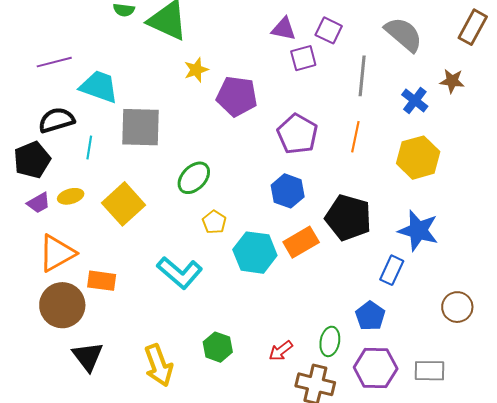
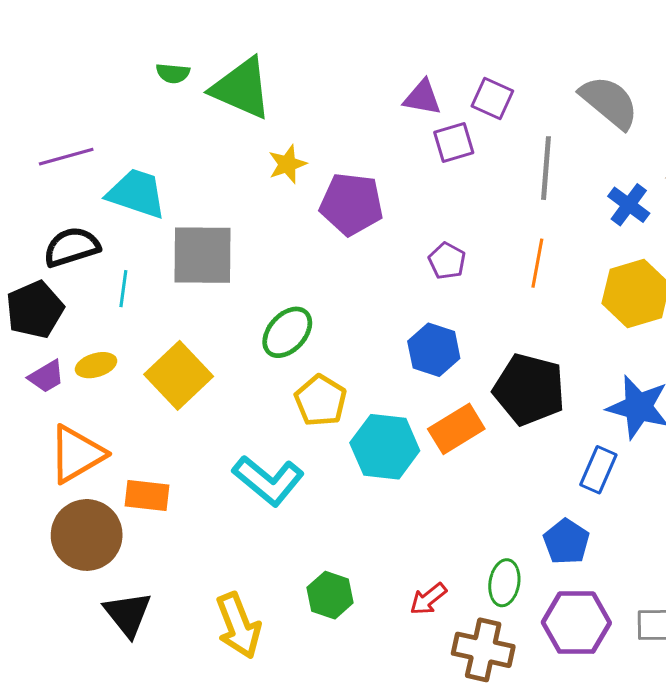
purple pentagon: (297, 134) -> (447, 261), size x0.6
yellow pentagon: (214, 222) -> (321, 401), size x1.4

